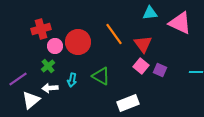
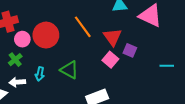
purple square: (160, 70) -> (130, 50), moved

